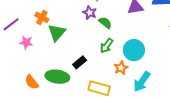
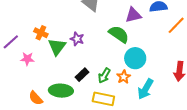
purple star: (90, 13) -> (77, 39), moved
green semicircle: (105, 23) -> (119, 34), moved, size x1.5
green arrow: (107, 46) -> (104, 76), moved

